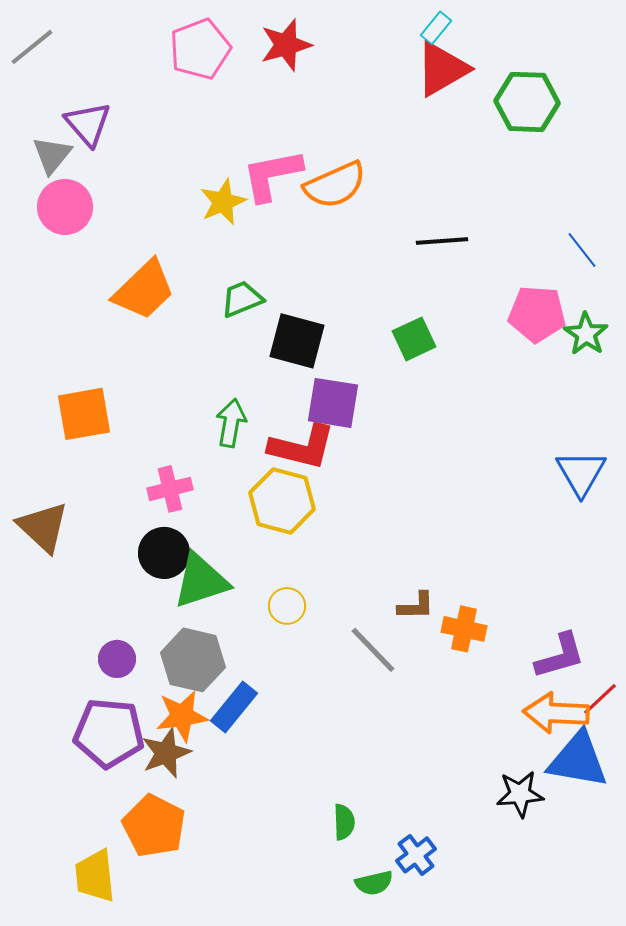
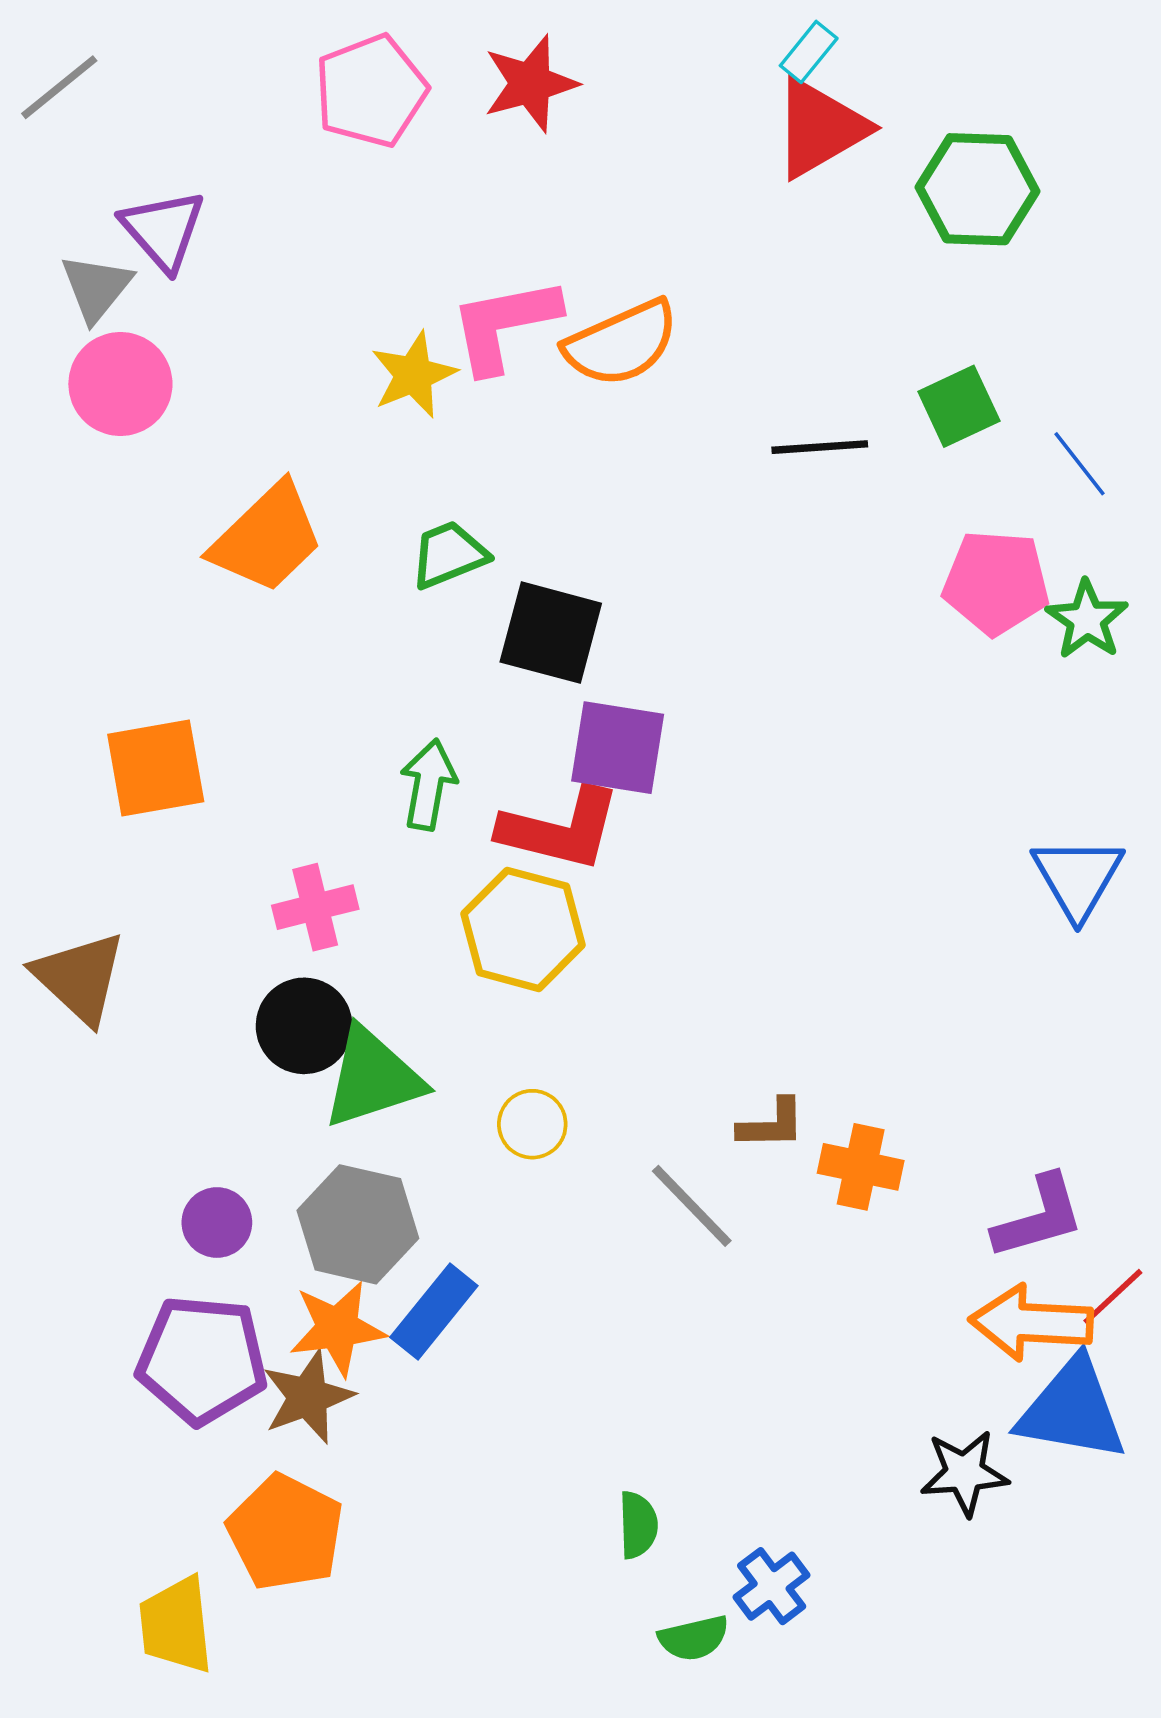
green square: (414, 339) -> (959, 406), moved

